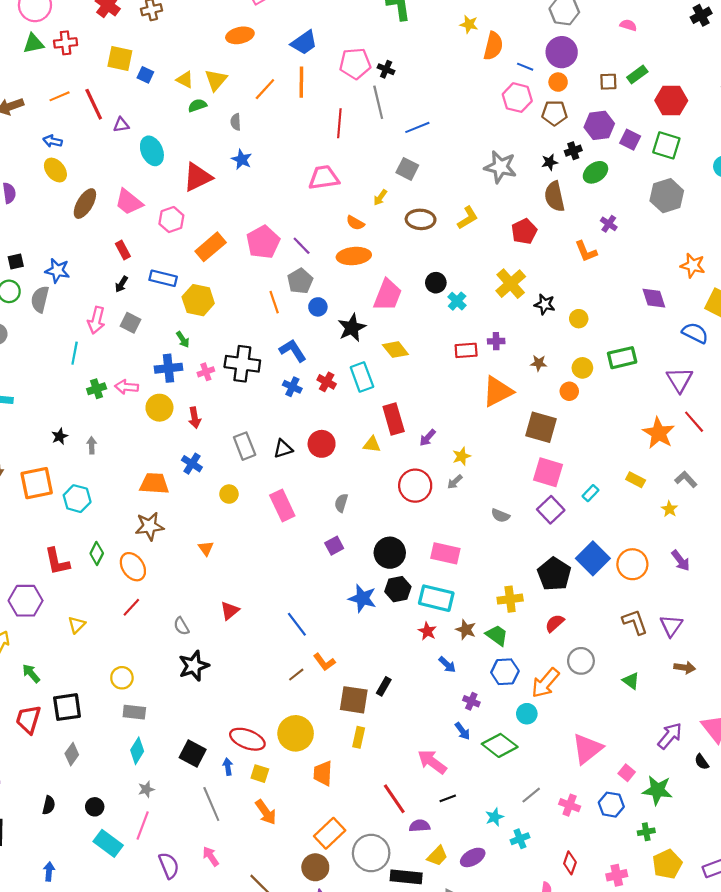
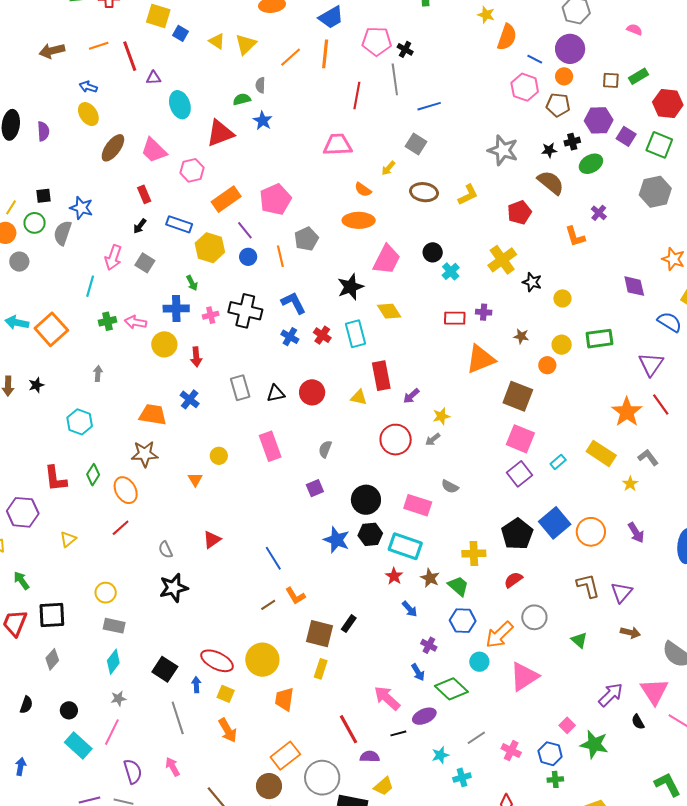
green semicircle: (197, 105) -> (242, 99), moved
brown semicircle: (555, 196) -> (551, 183), turned 136
purple line: (302, 246) -> (245, 230), moved
blue circle: (318, 307) -> (248, 257), moved
black star: (60, 436) -> (36, 385), moved
yellow rectangle: (636, 480) -> (601, 453), size x1.6
orange square: (37, 483) -> (51, 329), moved, turned -36
yellow circle: (229, 494) -> (219, 456), moved
gray semicircle: (500, 516) -> (450, 487), moved
pink triangle: (587, 749) -> (524, 677), moved
green cross: (646, 832) -> (555, 779), moved
purple ellipse: (473, 857) -> (424, 716), moved

